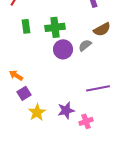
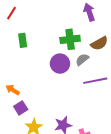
green cross: (55, 27) -> (70, 39), moved
purple line: (98, 88) -> (95, 81), moved

